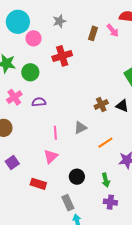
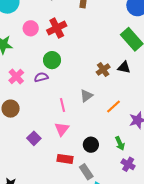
pink circle: (34, 38) -> (31, 28), moved
green circle: (30, 72) -> (52, 60), moved
purple square: (12, 163) -> (34, 138), moved
red rectangle: (38, 184) -> (65, 159), moved
purple cross: (110, 202) -> (128, 164), turned 32

